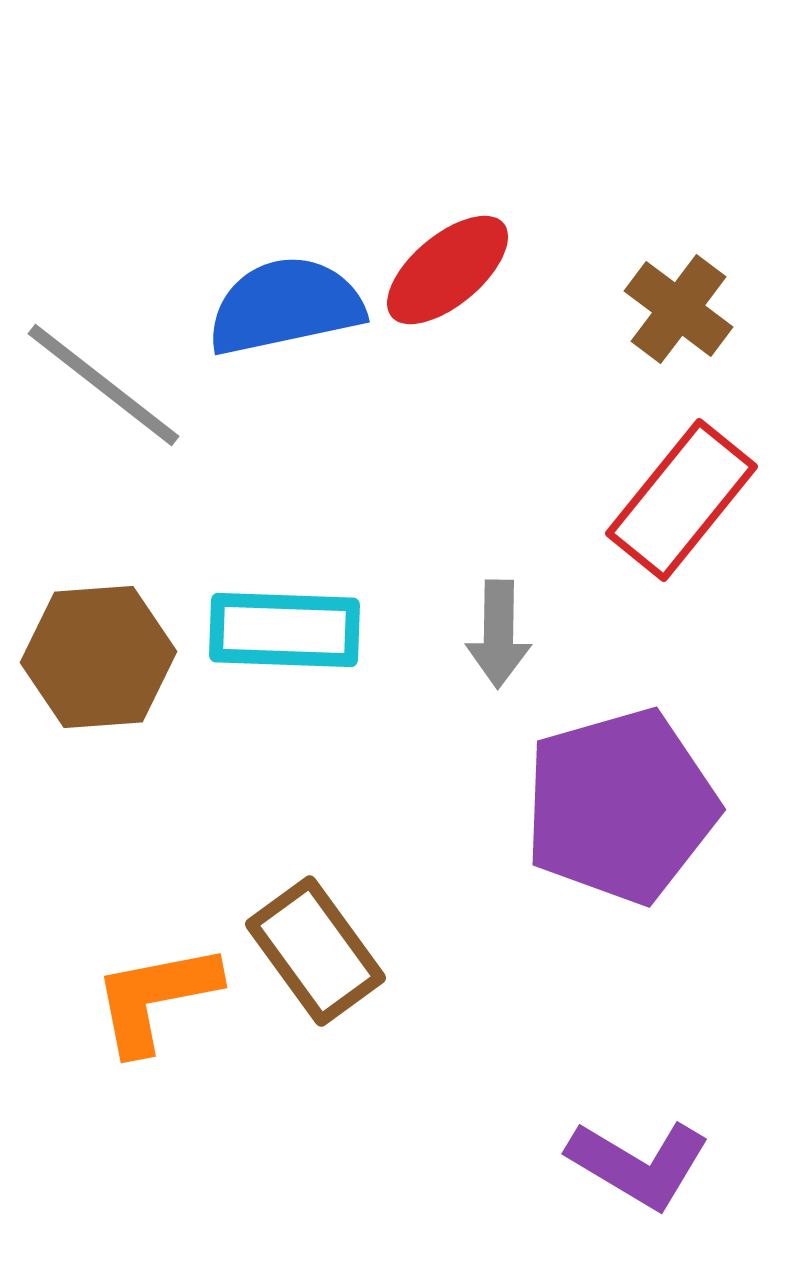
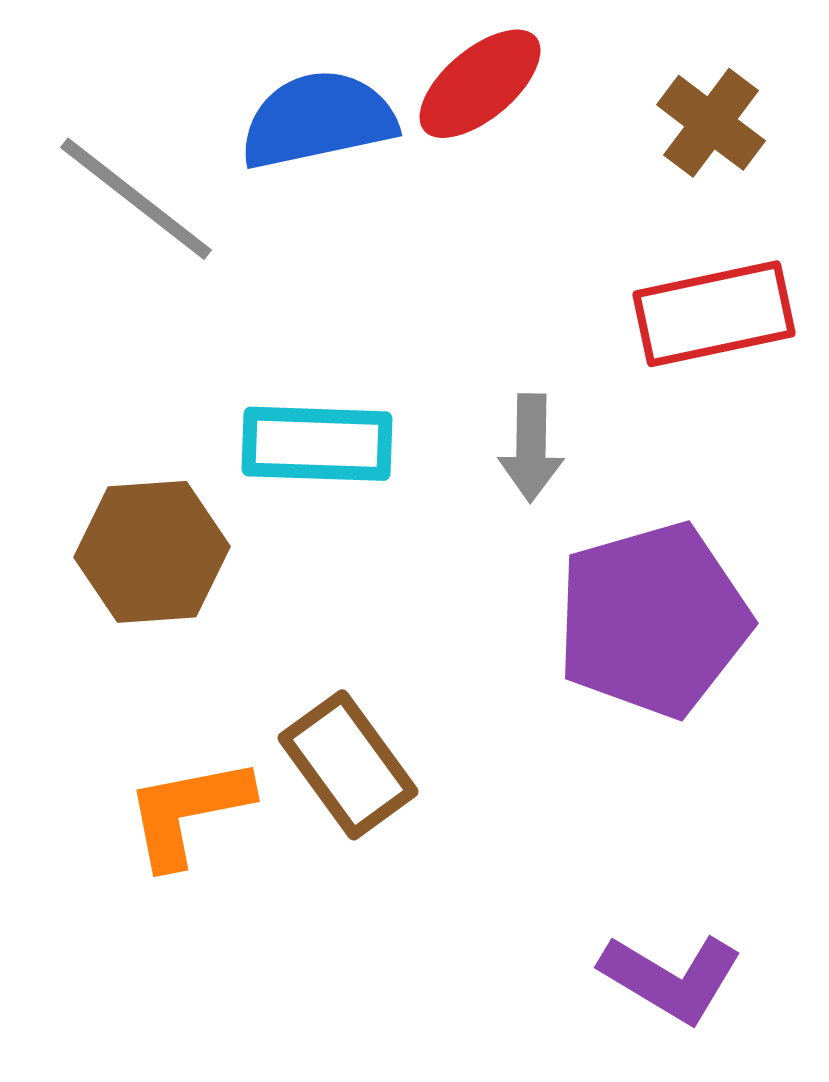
red rectangle: (682, 500) -> (714, 314), turned 39
brown hexagon: (99, 657) -> (152, 552), moved

